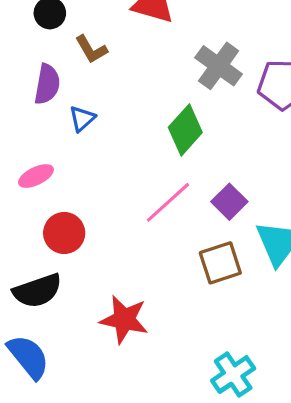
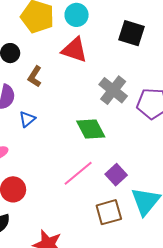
brown L-shape: (91, 49) -> (35, 77), turned 60
green diamond: (185, 130) -> (91, 129), turned -72

